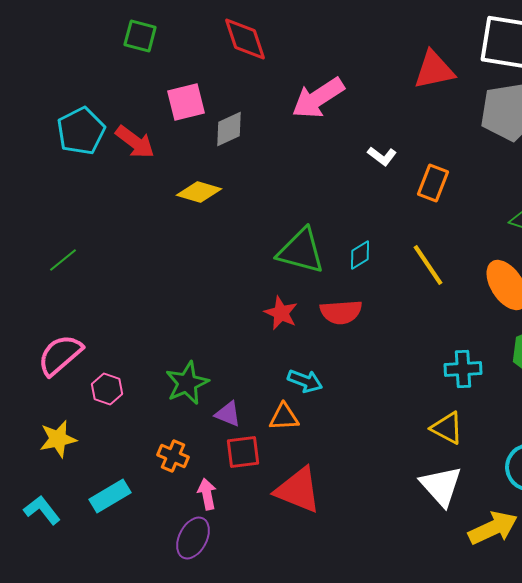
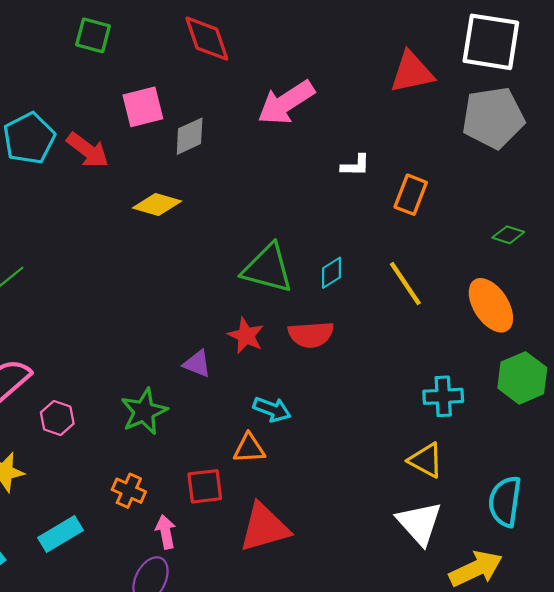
white L-shape: (382, 156) -> (355, 165), turned -36
purple triangle: (228, 414) -> (197, 364), moved
red triangle: (298, 490) -> (264, 528), turned -38

